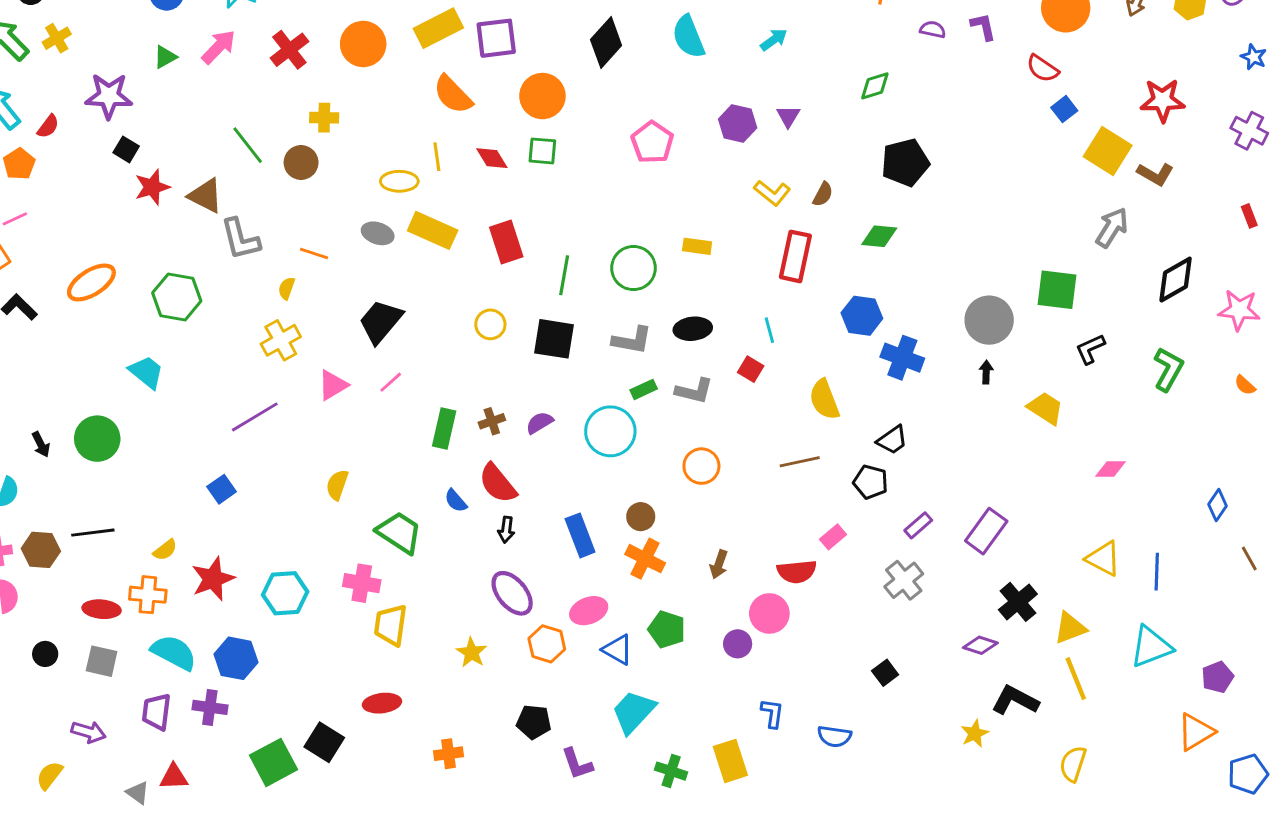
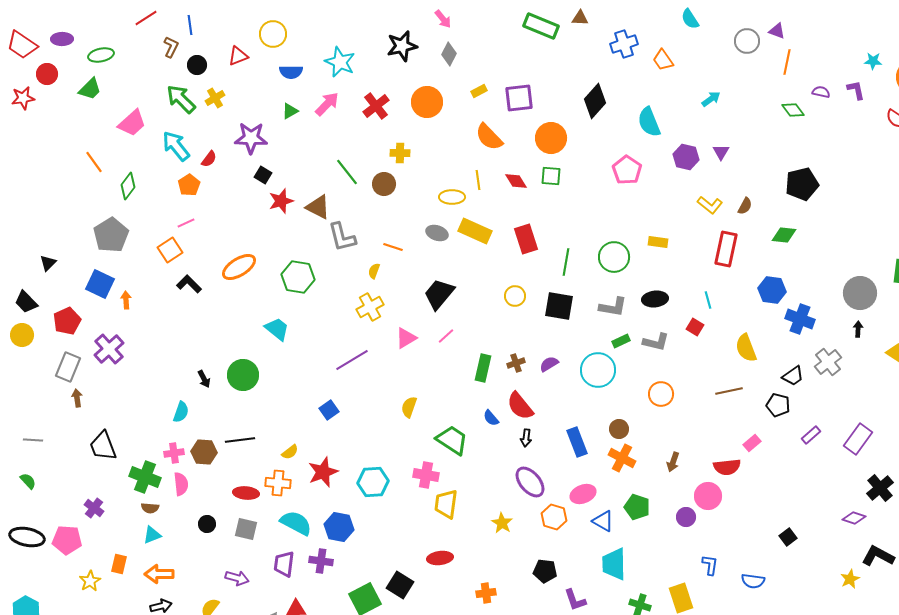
yellow rectangle: (438, 28) -> (479, 91), size x0.5
cyan semicircle: (688, 37) -> (649, 122), moved
green diamond: (875, 86) -> (793, 110), moved, turned 70
gray cross: (904, 580) -> (828, 362), moved
cyan trapezoid: (633, 712) -> (614, 564), turned -44

